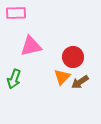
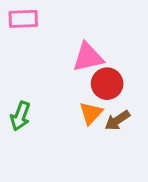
pink triangle: (31, 46) -> (88, 57), moved

